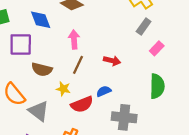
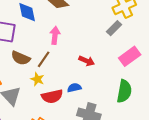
gray rectangle: (144, 27) -> (114, 28), moved
pink rectangle: (157, 48) -> (130, 56), size x1.5
brown line: (78, 65) -> (44, 59), moved

